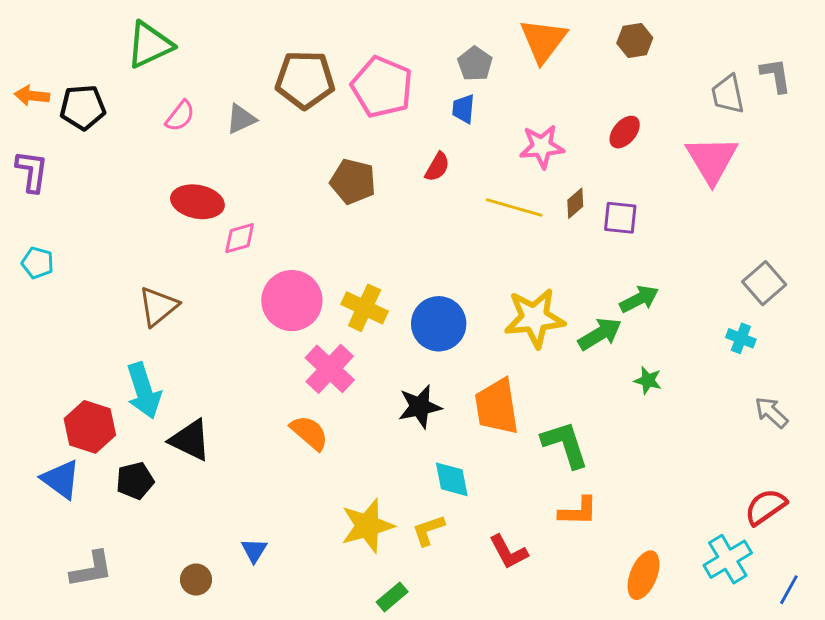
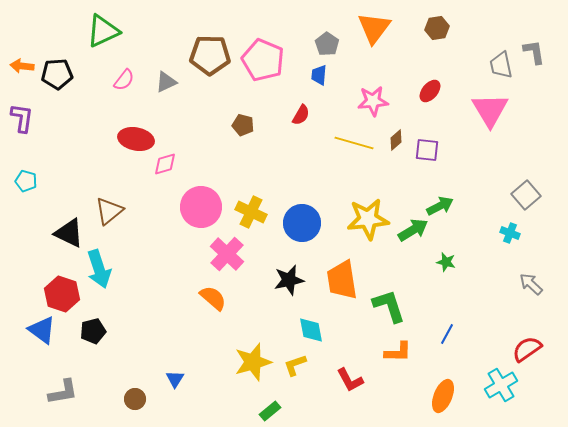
brown pentagon: (353, 181) -> (243, 125), size x0.7
black triangle: (190, 440) -> (69, 233), moved
blue line: (789, 590) -> (447, 334), moved

